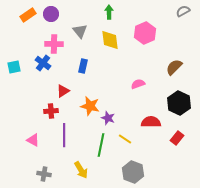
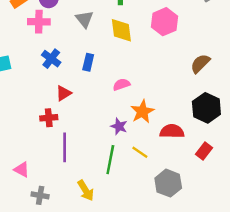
pink cross: (54, 44) -> (39, 22), moved
blue cross: (43, 63) -> (51, 59), moved
pink semicircle: (138, 84) -> (121, 84), moved
orange star: (90, 106) -> (142, 112), moved, turned 30
pink triangle: (33, 140) -> (22, 170), moved
gray hexagon: (133, 172) -> (168, 183), moved

